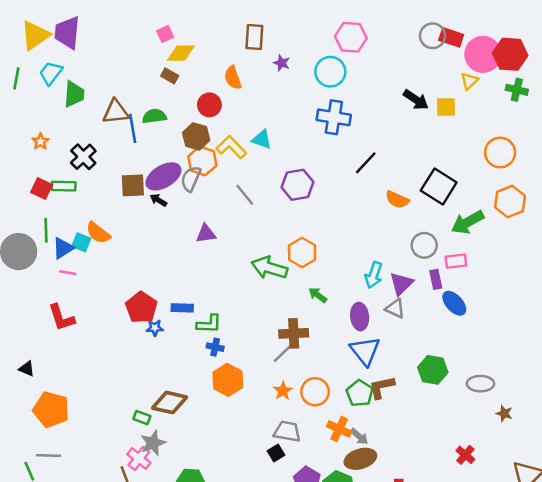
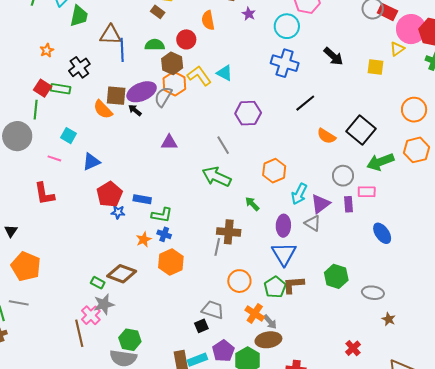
black arrow: (416, 100) -> (333, 56), moved
green semicircle: (154, 116) -> (155, 45), moved
gray line: (245, 195) -> (223, 145), moved
green line: (46, 230) -> (36, 110), moved
orange semicircle: (98, 233) -> (103, 109), moved
blue triangle: (63, 248) -> (91, 162), moved
orange hexagon: (302, 253) -> (274, 171), moved
blue ellipse: (454, 303) -> (382, 233), moved
gray line: (282, 354) -> (217, 247), turned -42
black triangle: (27, 369) -> (11, 231), turned 32
orange star: (283, 391) -> (144, 240), moved

